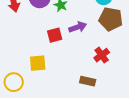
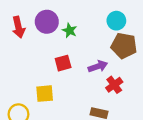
purple arrow: (78, 27) -> (98, 66), moved

